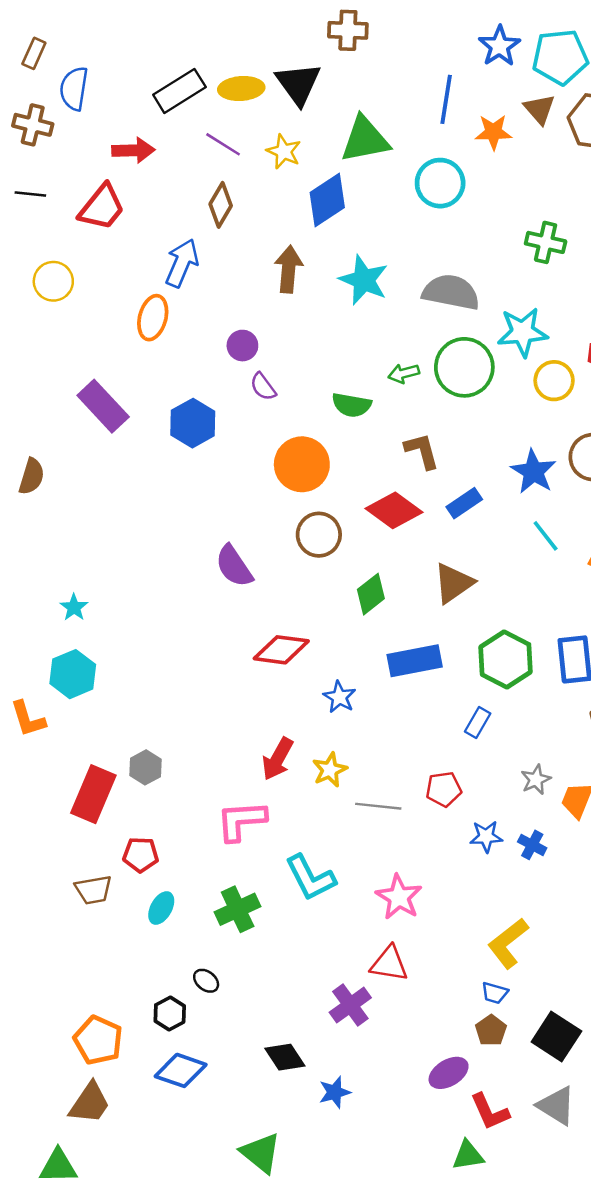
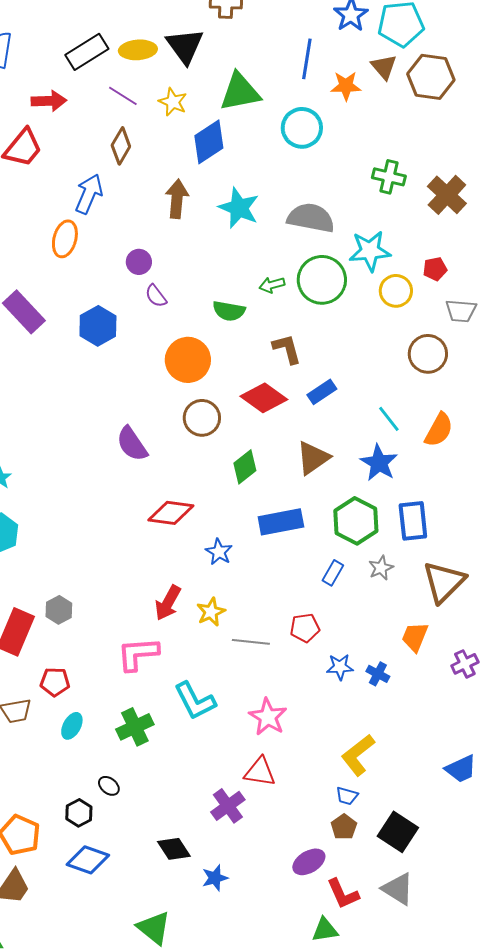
blue star: (533, 472) -> (379, 463), moved
gray star: (536, 780) -> (381, 568), moved

